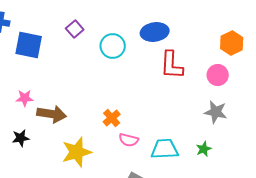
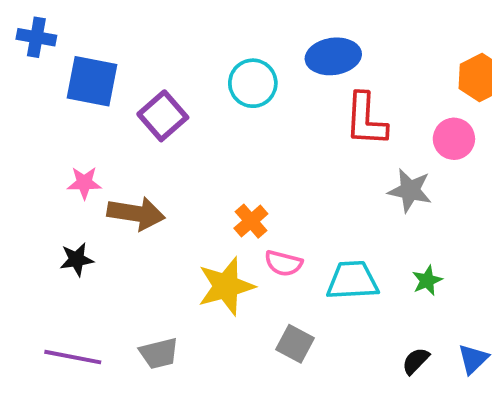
purple square: (75, 29) -> (163, 116), moved, size x1.4
gray star: (216, 112) -> (410, 190), moved
yellow star: (77, 152) -> (226, 286), moved

